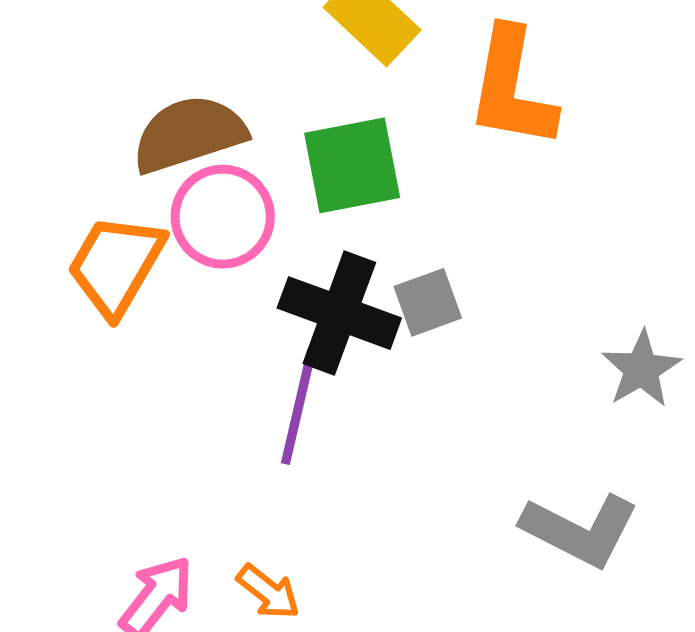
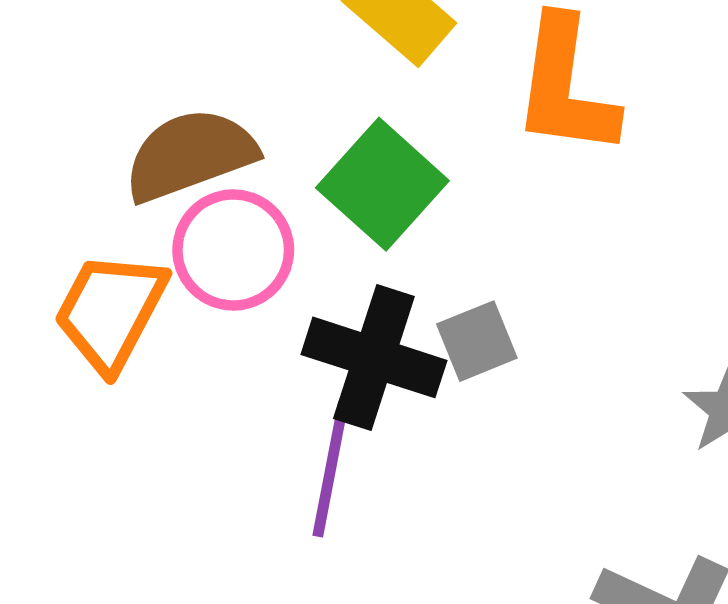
green square: (352, 165) -> (382, 184), turned -35

